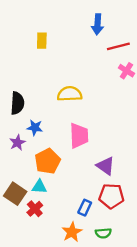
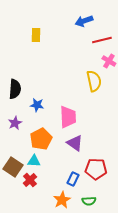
blue arrow: (97, 24) -> (84, 21), turned 66
yellow semicircle: (70, 94) -> (94, 81), moved, turned 80
blue star: (35, 128) -> (37, 105), moved
purple triangle: (106, 166) -> (75, 143), moved

